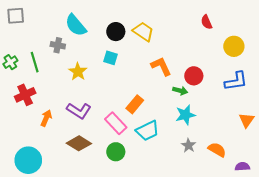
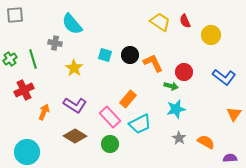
red semicircle: (206, 22) -> (185, 21), moved
black circle: (116, 32) -> (130, 55), moved
yellow trapezoid: (143, 32) -> (160, 22), moved
yellow circle: (234, 46) -> (211, 35), moved
blue L-shape: (236, 81) -> (224, 77), turned 45

